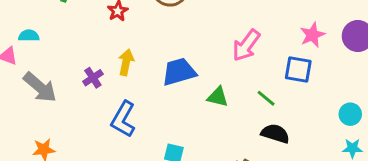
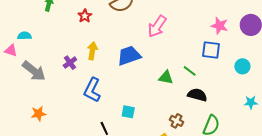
pink star: (312, 35) -> (220, 26), turned -30
pink arrow: (246, 45) -> (157, 26), moved
green triangle: (218, 97) -> (166, 78), moved
cyan circle: (350, 114) -> (242, 66), moved

